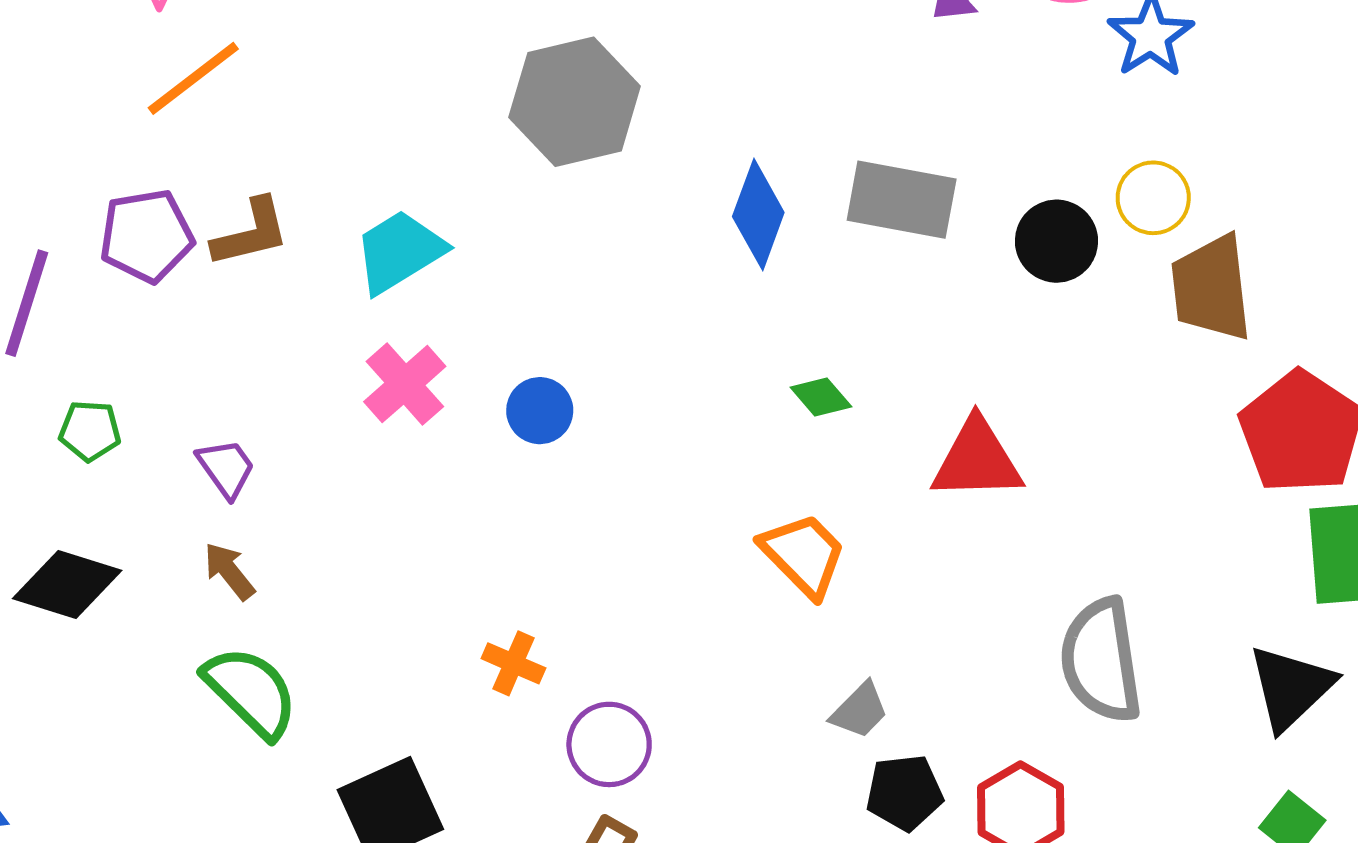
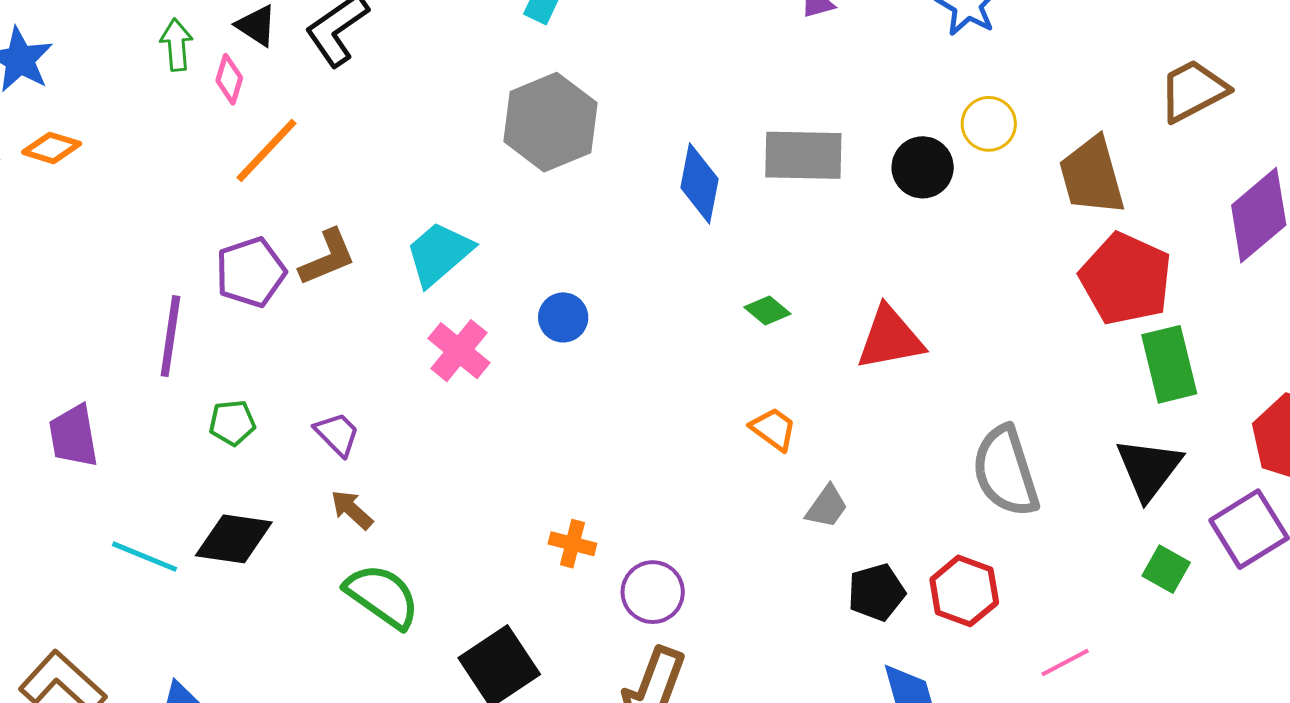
brown trapezoid: (1211, 288) -> (1092, 176), moved
blue circle: (540, 411) -> (563, 317), moved
orange trapezoid: (803, 555) -> (773, 429), size x0.7
gray trapezoid: (860, 711) -> (827, 507), moved

